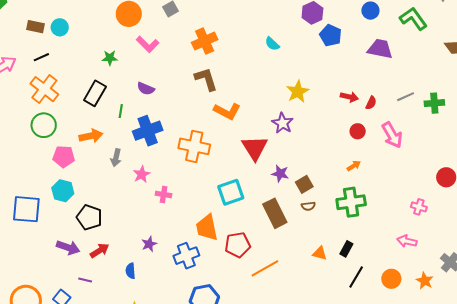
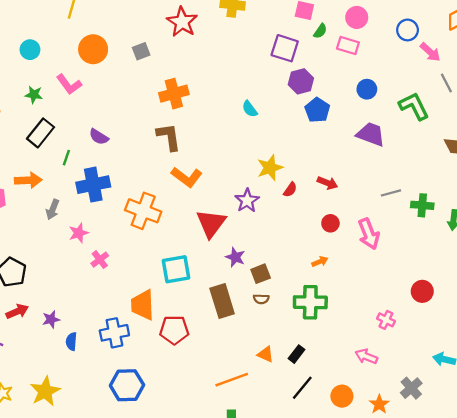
cyan circle: (60, 27) -> (30, 50), moved
pink L-shape: (148, 44) -> (69, 84), moved
green star: (110, 58) -> (34, 95), moved
red semicircle: (371, 103) -> (290, 190), moved
pink cross: (164, 194) -> (100, 260), turned 35
purple star: (149, 244) -> (51, 319), moved
orange line: (265, 268) -> (232, 380), moved
blue semicircle: (130, 271) -> (71, 341), moved

